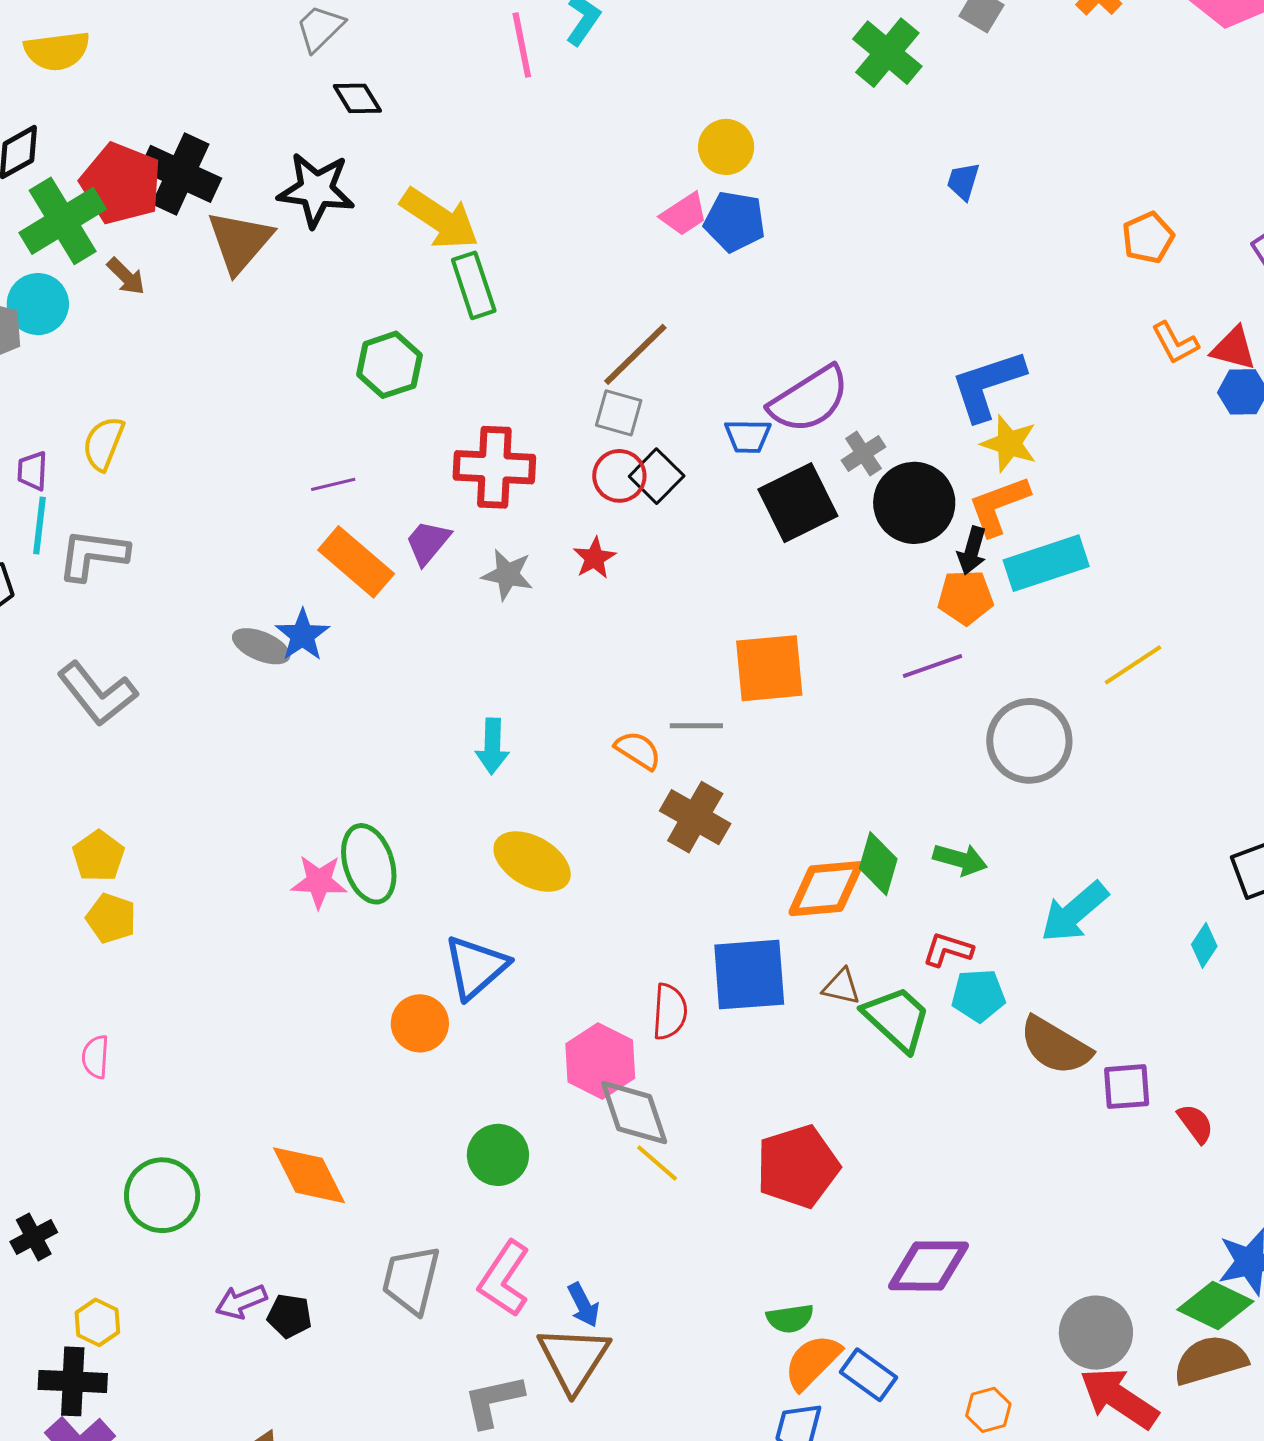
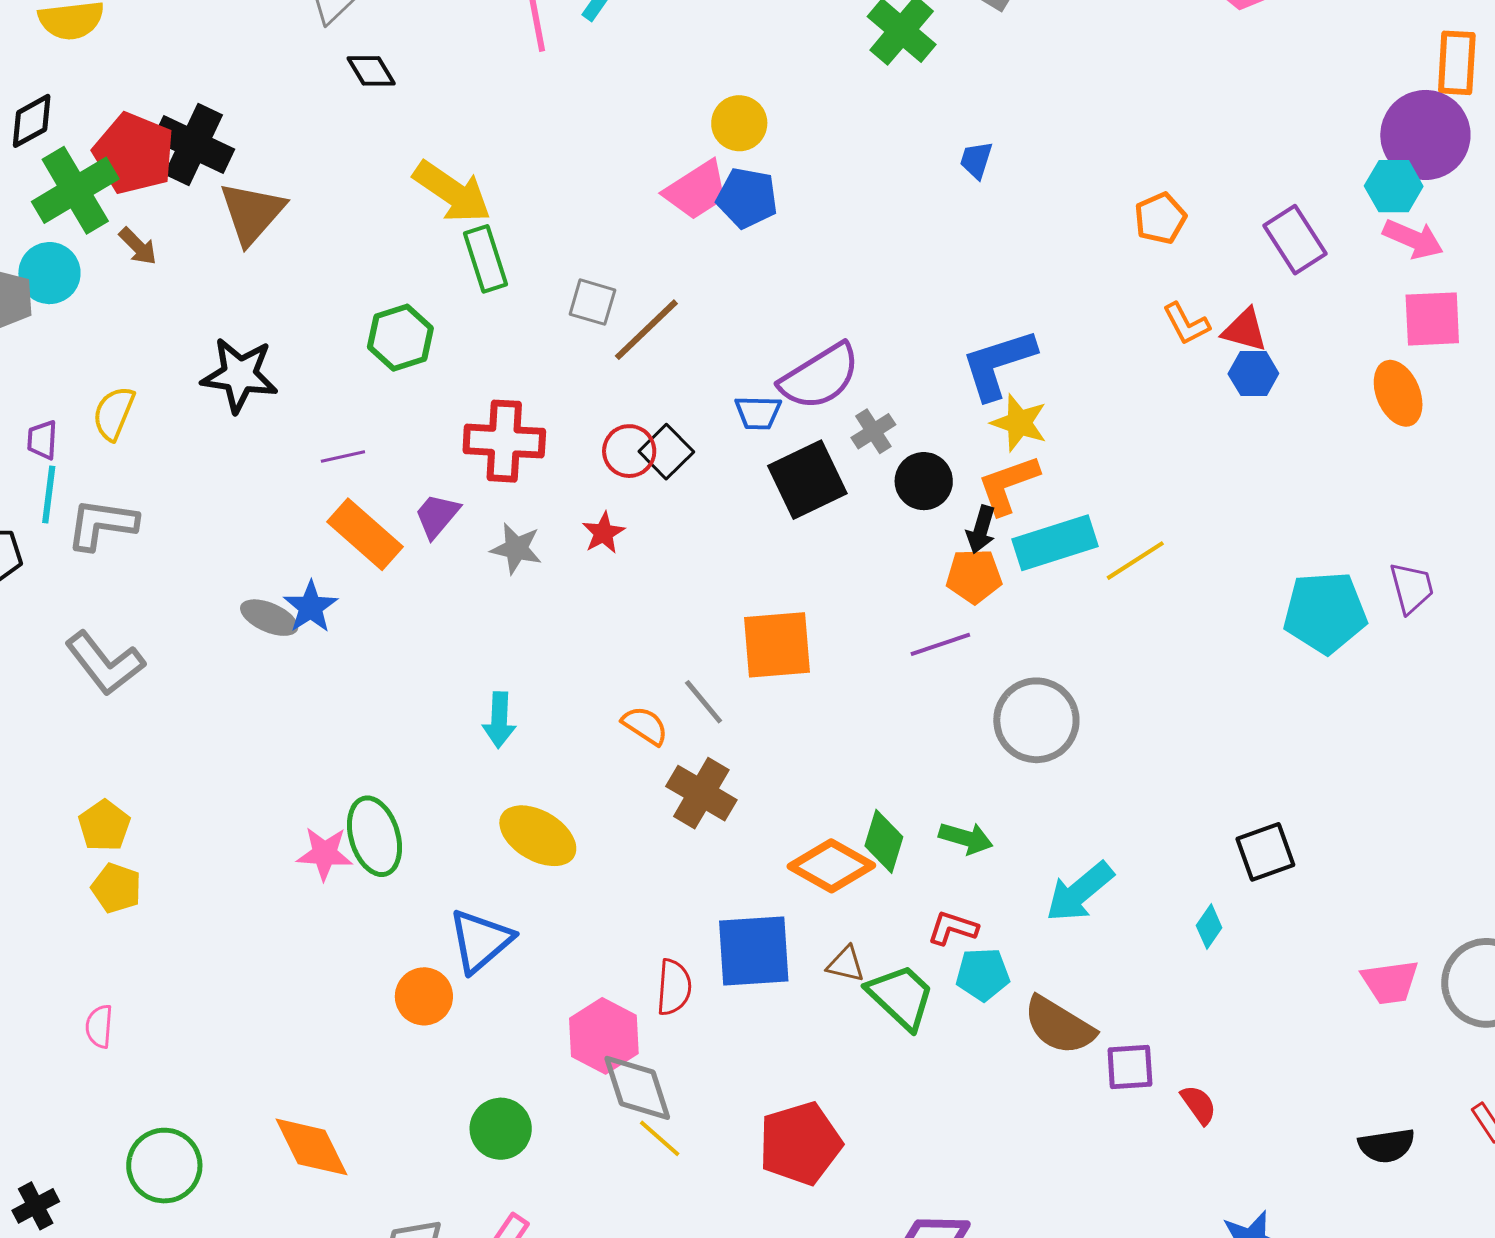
black star: (316, 190) -> (239, 375), moved
pink trapezoid: (684, 214) -> (696, 190), size x1.4
gray square: (619, 413) -> (592, 302), moved
black circle: (914, 503) -> (924, 481), size x0.7
yellow line: (1133, 665) -> (1135, 561), moved
gray line: (696, 726) -> (704, 702), turned 50
orange diamond: (826, 889) -> (831, 866), turned 34

